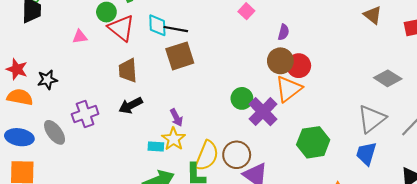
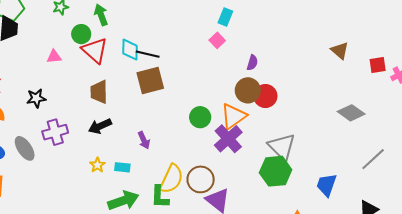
black star: (47, 80) -> (36, 98), moved
orange triangle: (289, 89) -> (233, 116), moved
green circle: (242, 98) -> (200, 117), moved
gray triangle: (372, 119) -> (282, 147), moved, turned -40
yellow star: (174, 139) -> (97, 165), moved, size x0.7

